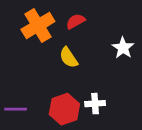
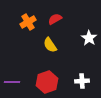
orange cross: (38, 25) -> (28, 22), size x0.7
white cross: (95, 104) -> (82, 81), moved

